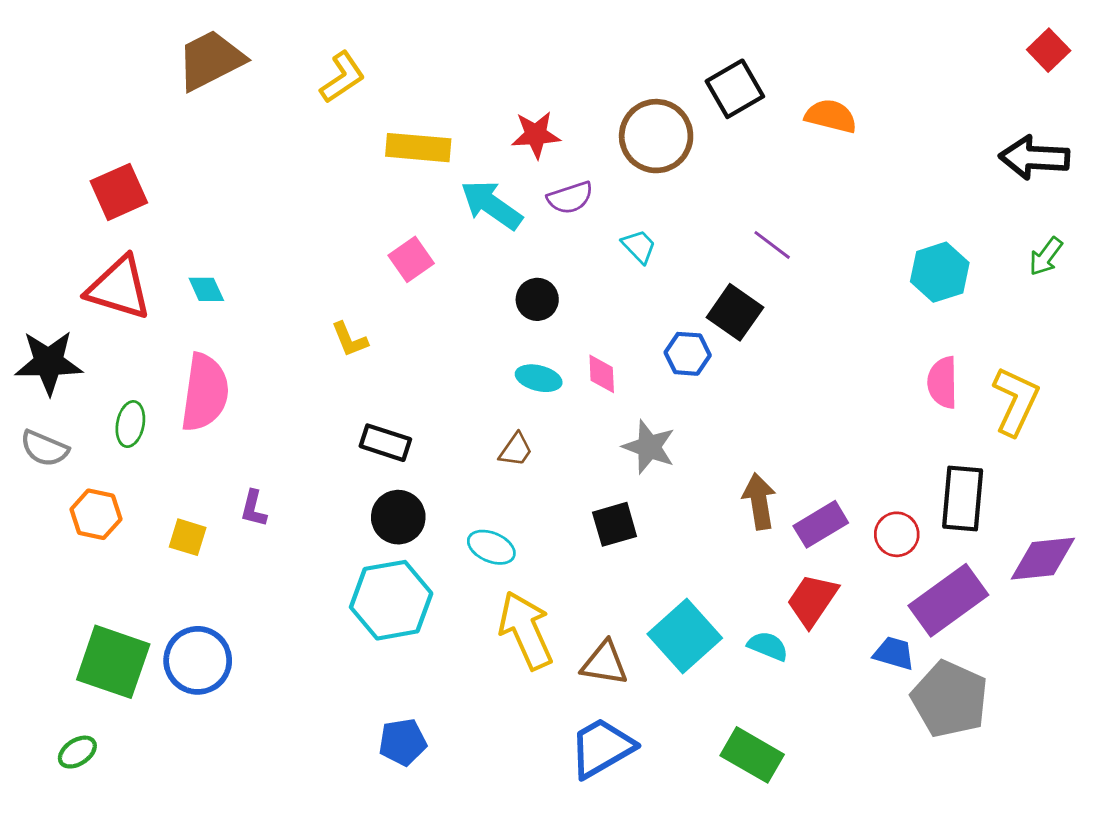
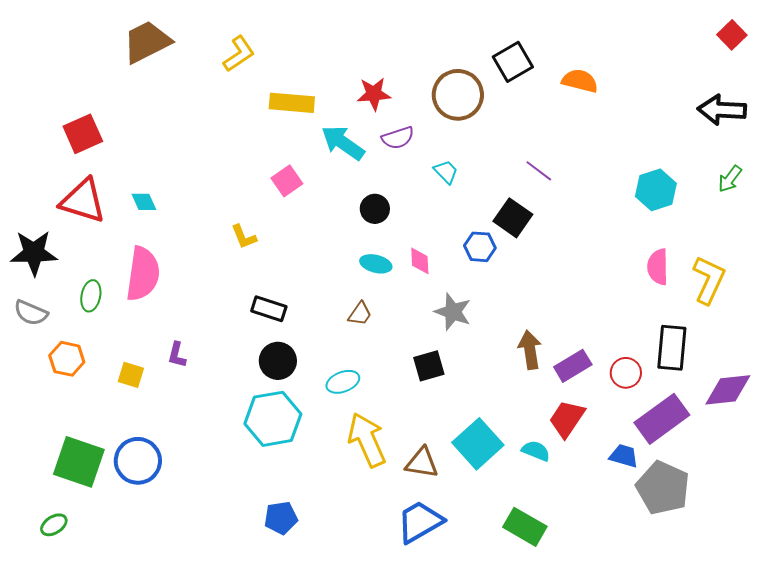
cyan ellipse: (491, 547) -> (343, 382), turned -44

